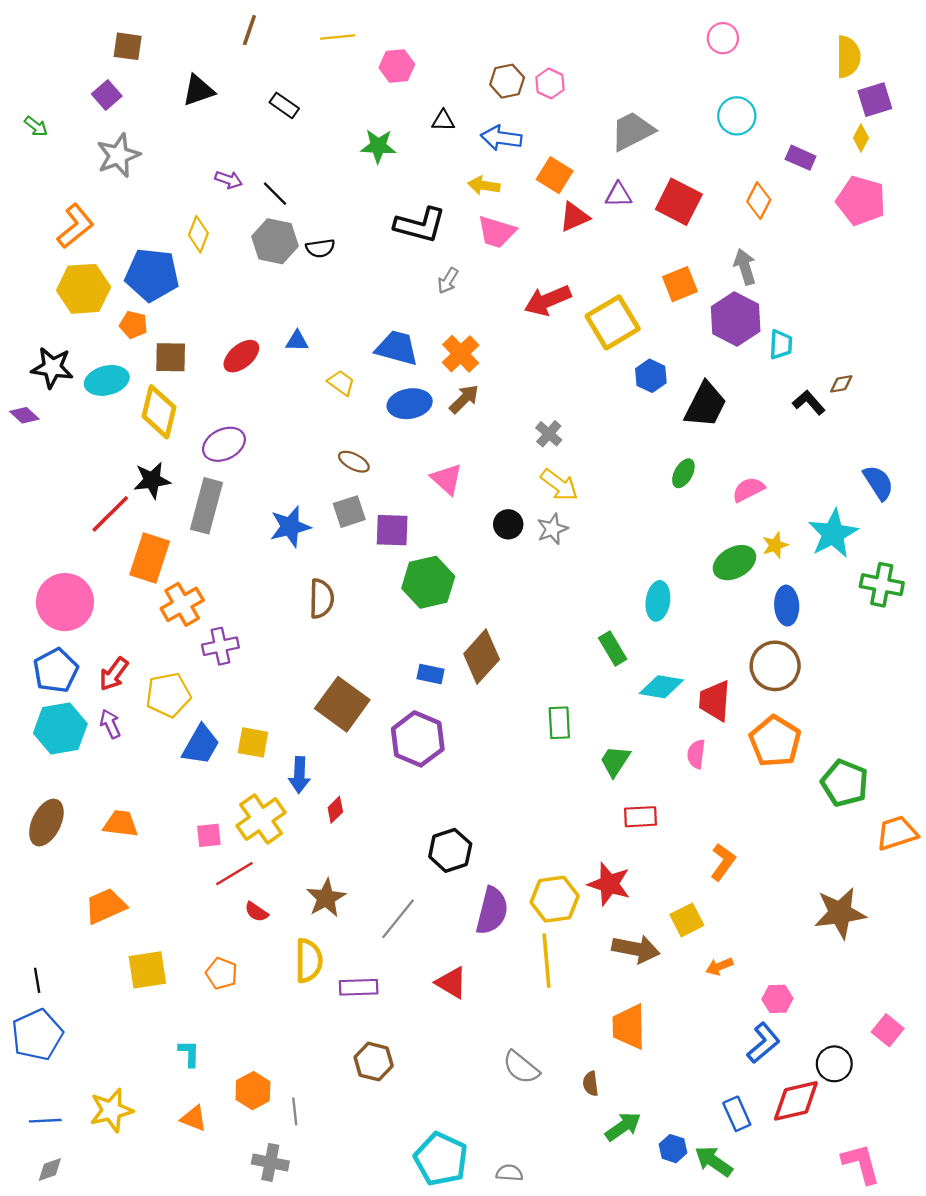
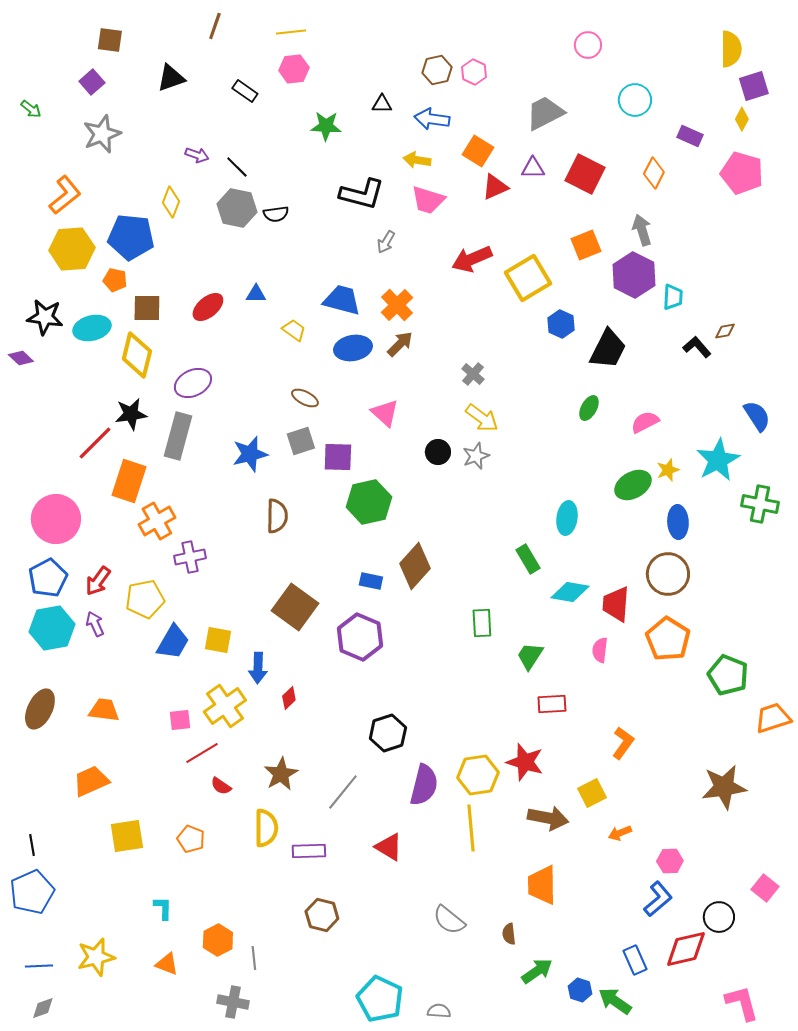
pink circle: (723, 38) -> (588, 45), moved
pink hexagon: (397, 66) -> (294, 69), moved

